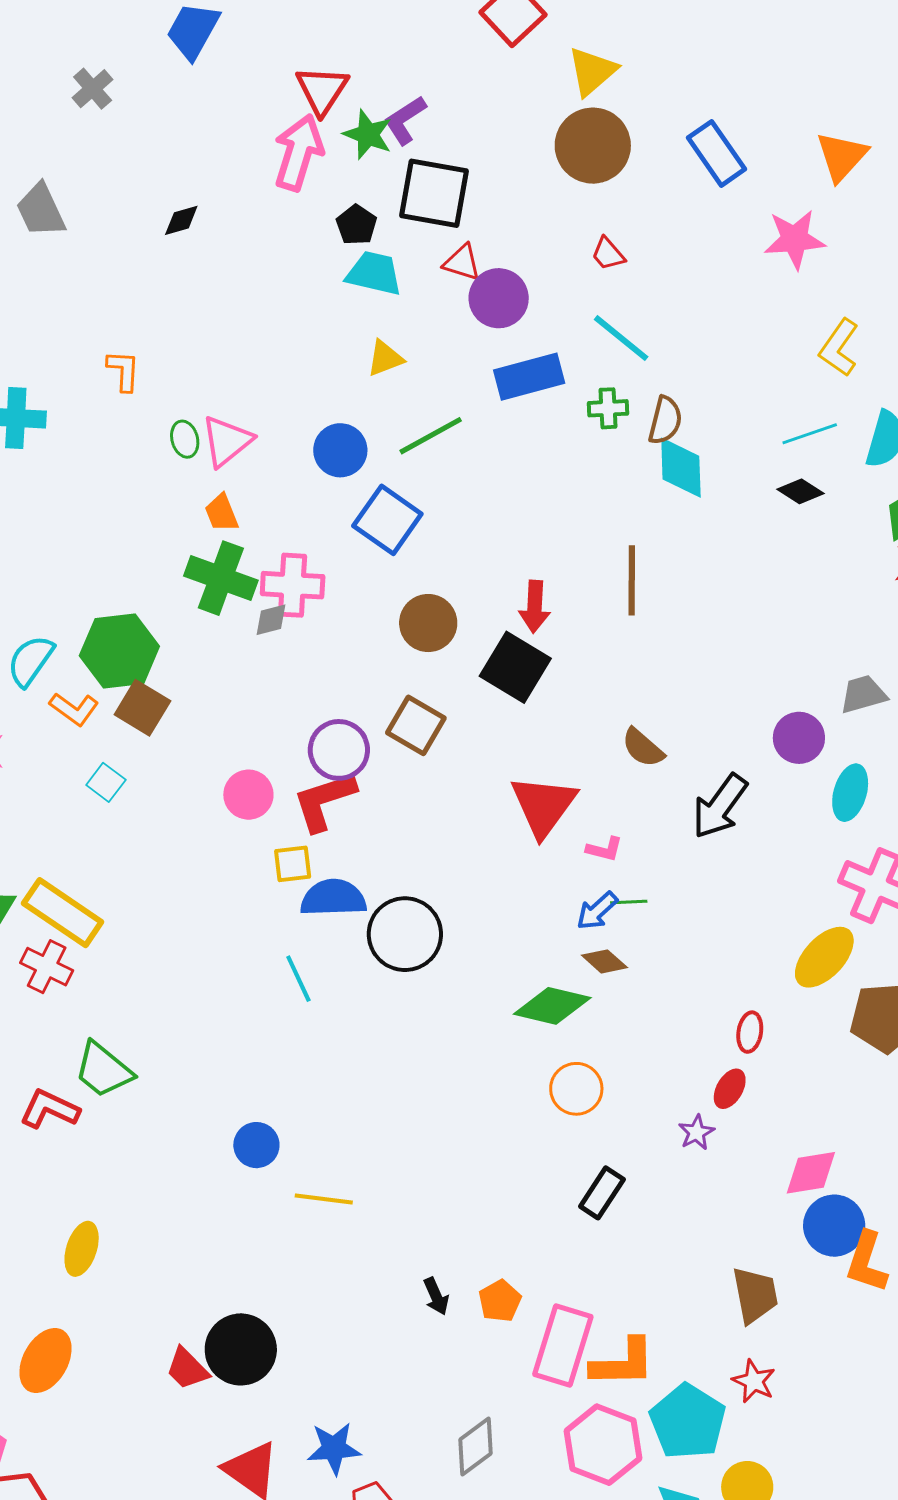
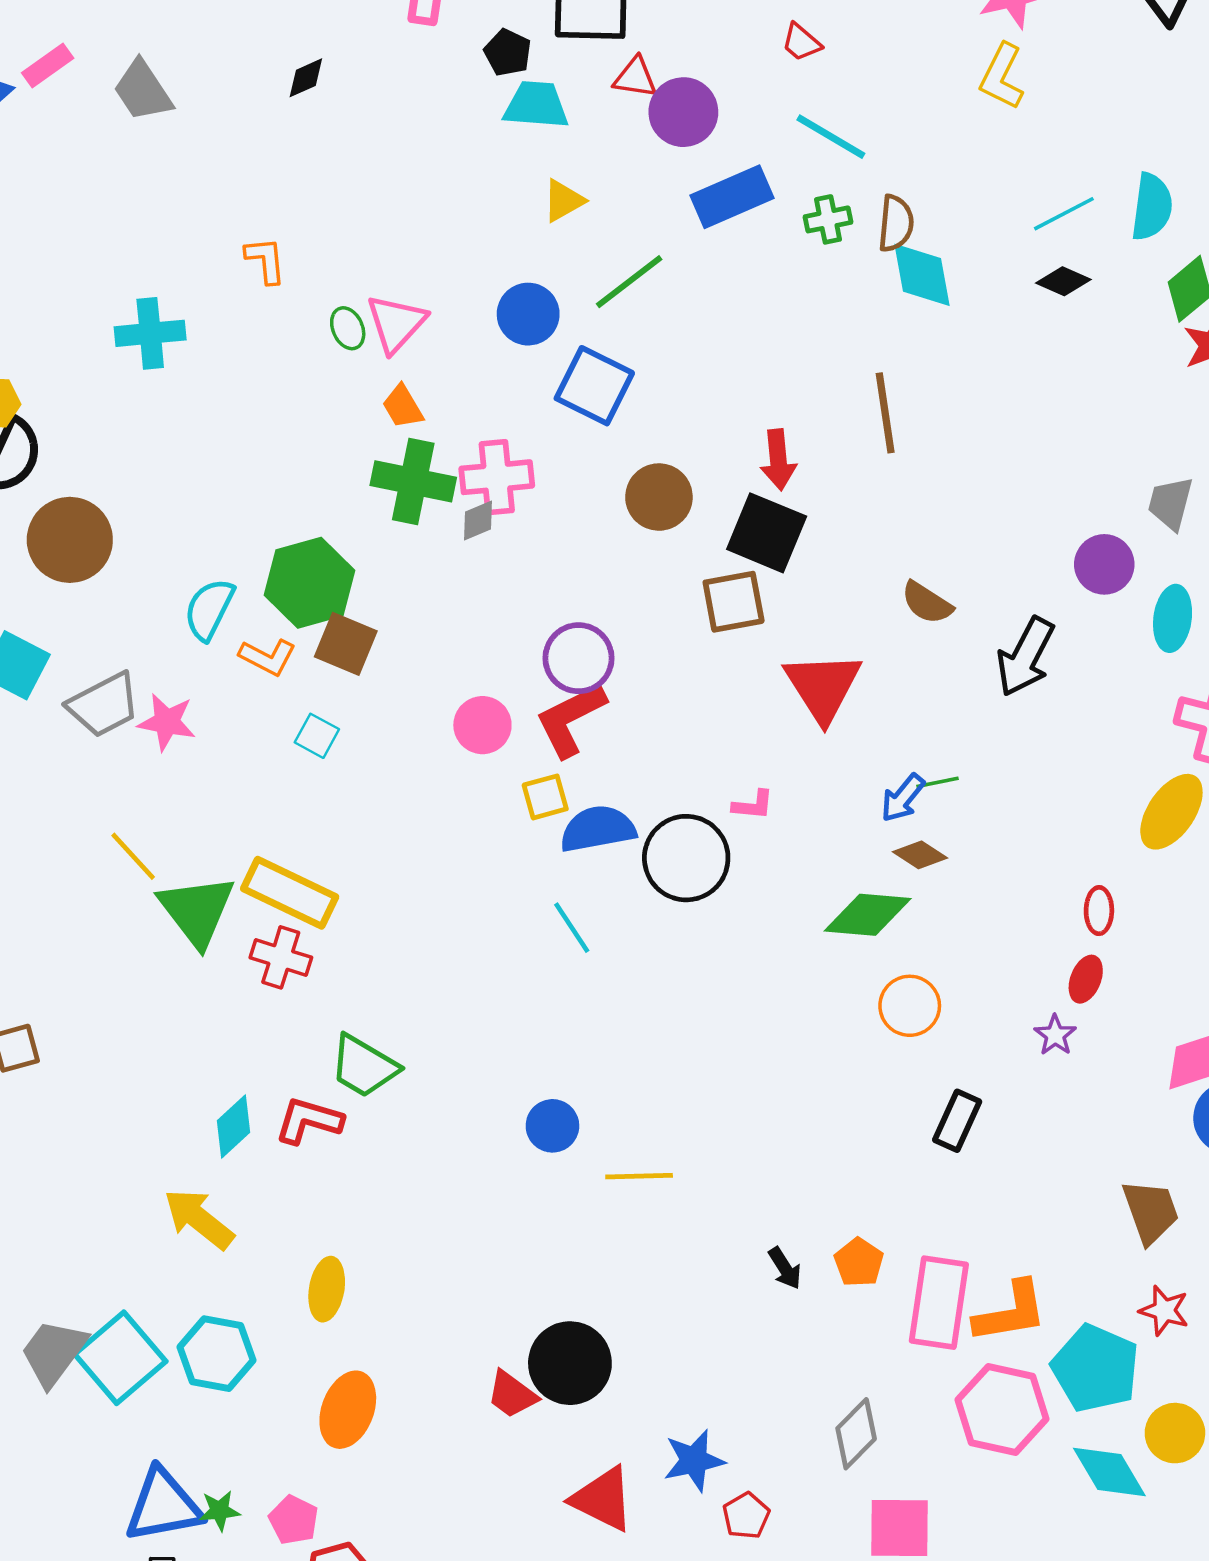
yellow L-shape: (839, 348) -> (1002, 77), moved
gray trapezoid: (863, 694) -> (1170, 503), turned -51
brown square: (416, 725) -> (734, 602), moved, turned -32
pink L-shape: (604, 849) -> (753, 805), moved
yellow ellipse: (82, 1249) -> (327, 1289), moved

